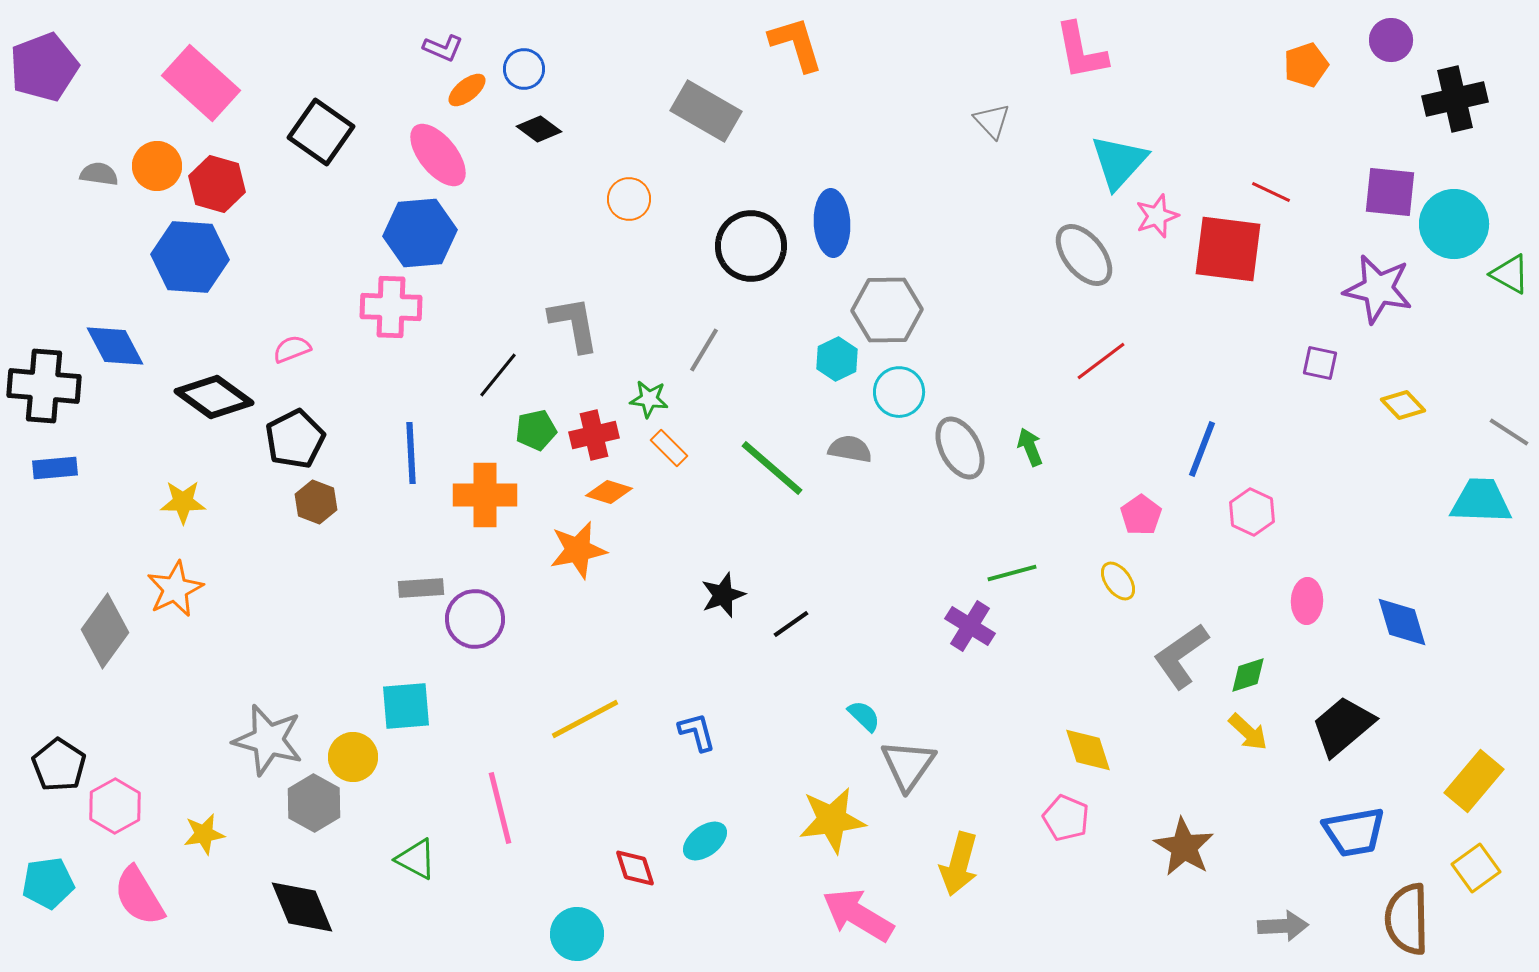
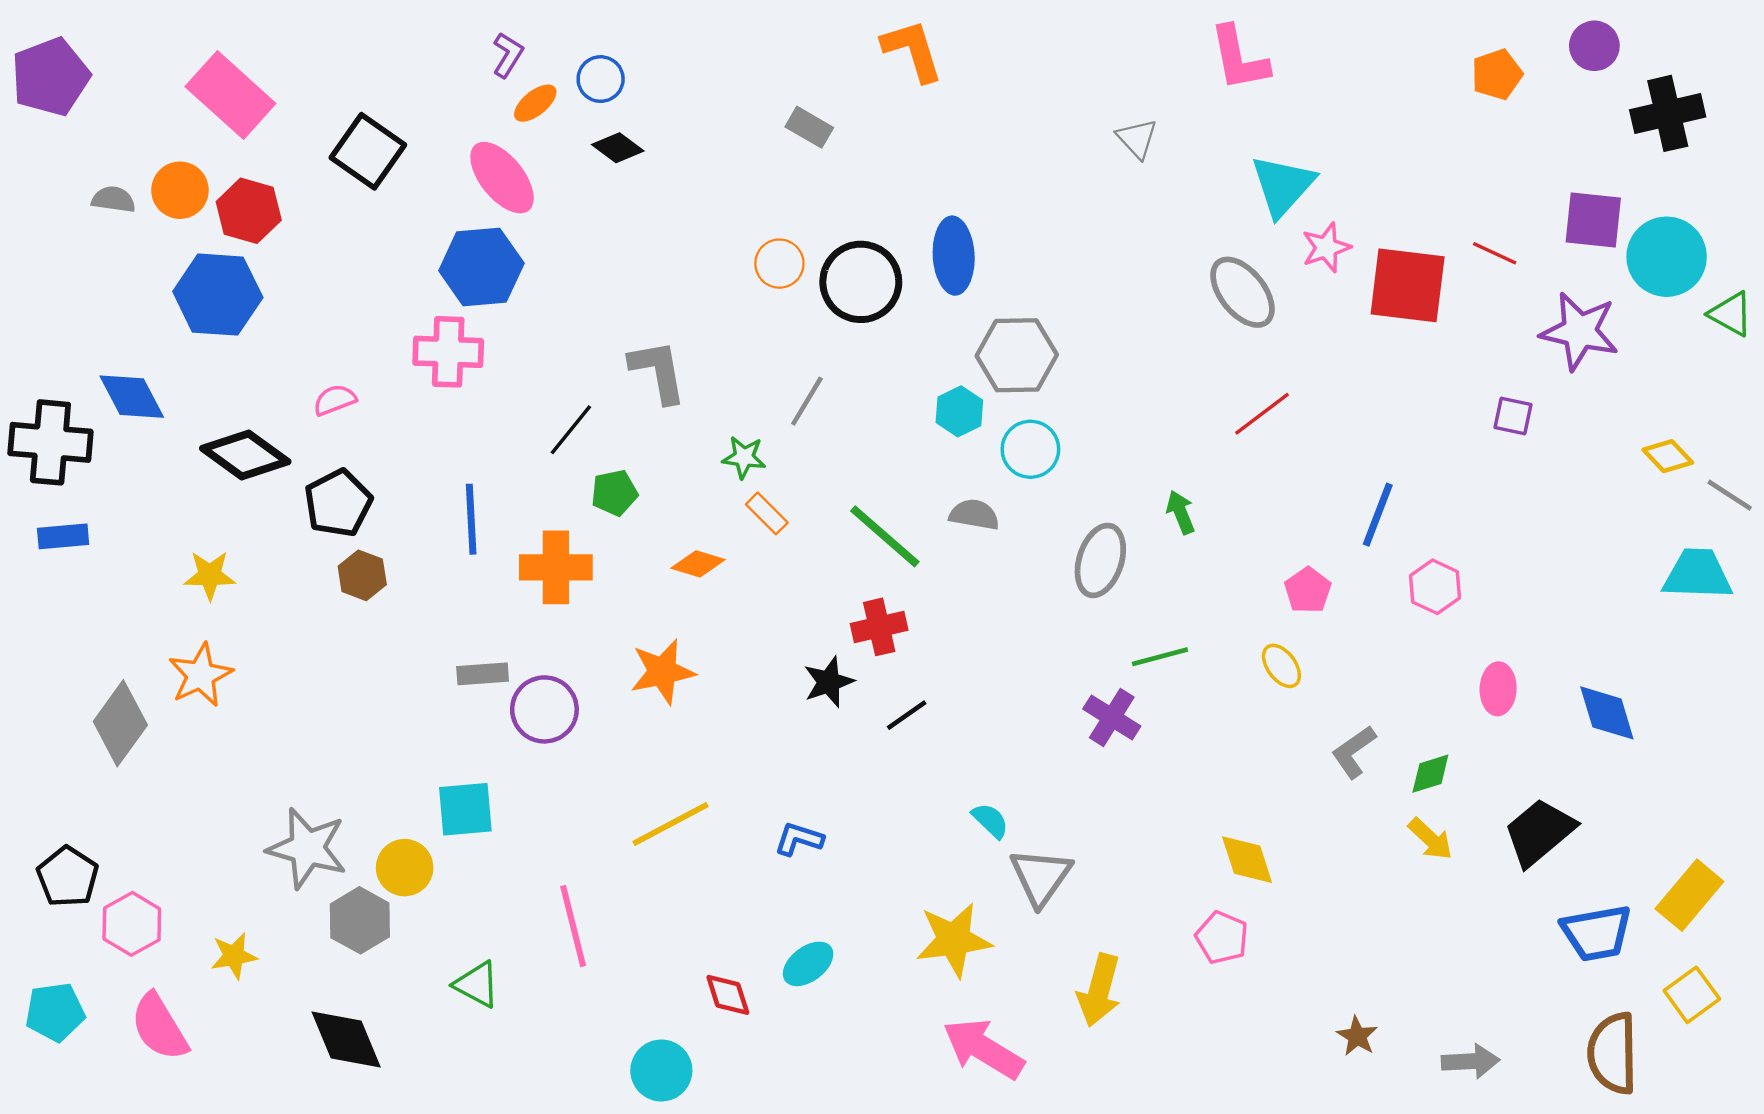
purple L-shape: (443, 48) -> (508, 55), turned -81
gray rectangle: (706, 111) -> (809, 127), size x0.6
red line: (1271, 192) -> (1495, 253), moved
orange circle: (629, 199) -> (779, 264), moved
yellow diamond: (1403, 405) -> (1668, 456), moved
red cross: (594, 435) -> (879, 627), moved
gray ellipse: (960, 448) -> (1100, 560), moved, turned 46
orange star: (578, 550) -> (663, 672), moved
gray L-shape: (1181, 656) -> (1354, 752), size x0.7
blue L-shape: (697, 732) -> (799, 839), turned -57
blue trapezoid: (1354, 832) -> (1597, 933), moved
brown star: (1184, 847) -> (1357, 1036), moved, size x0.6

